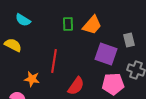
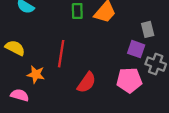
yellow semicircle: (13, 45) -> (15, 48), moved
purple square: (106, 54) -> (136, 49), moved, size x0.7

